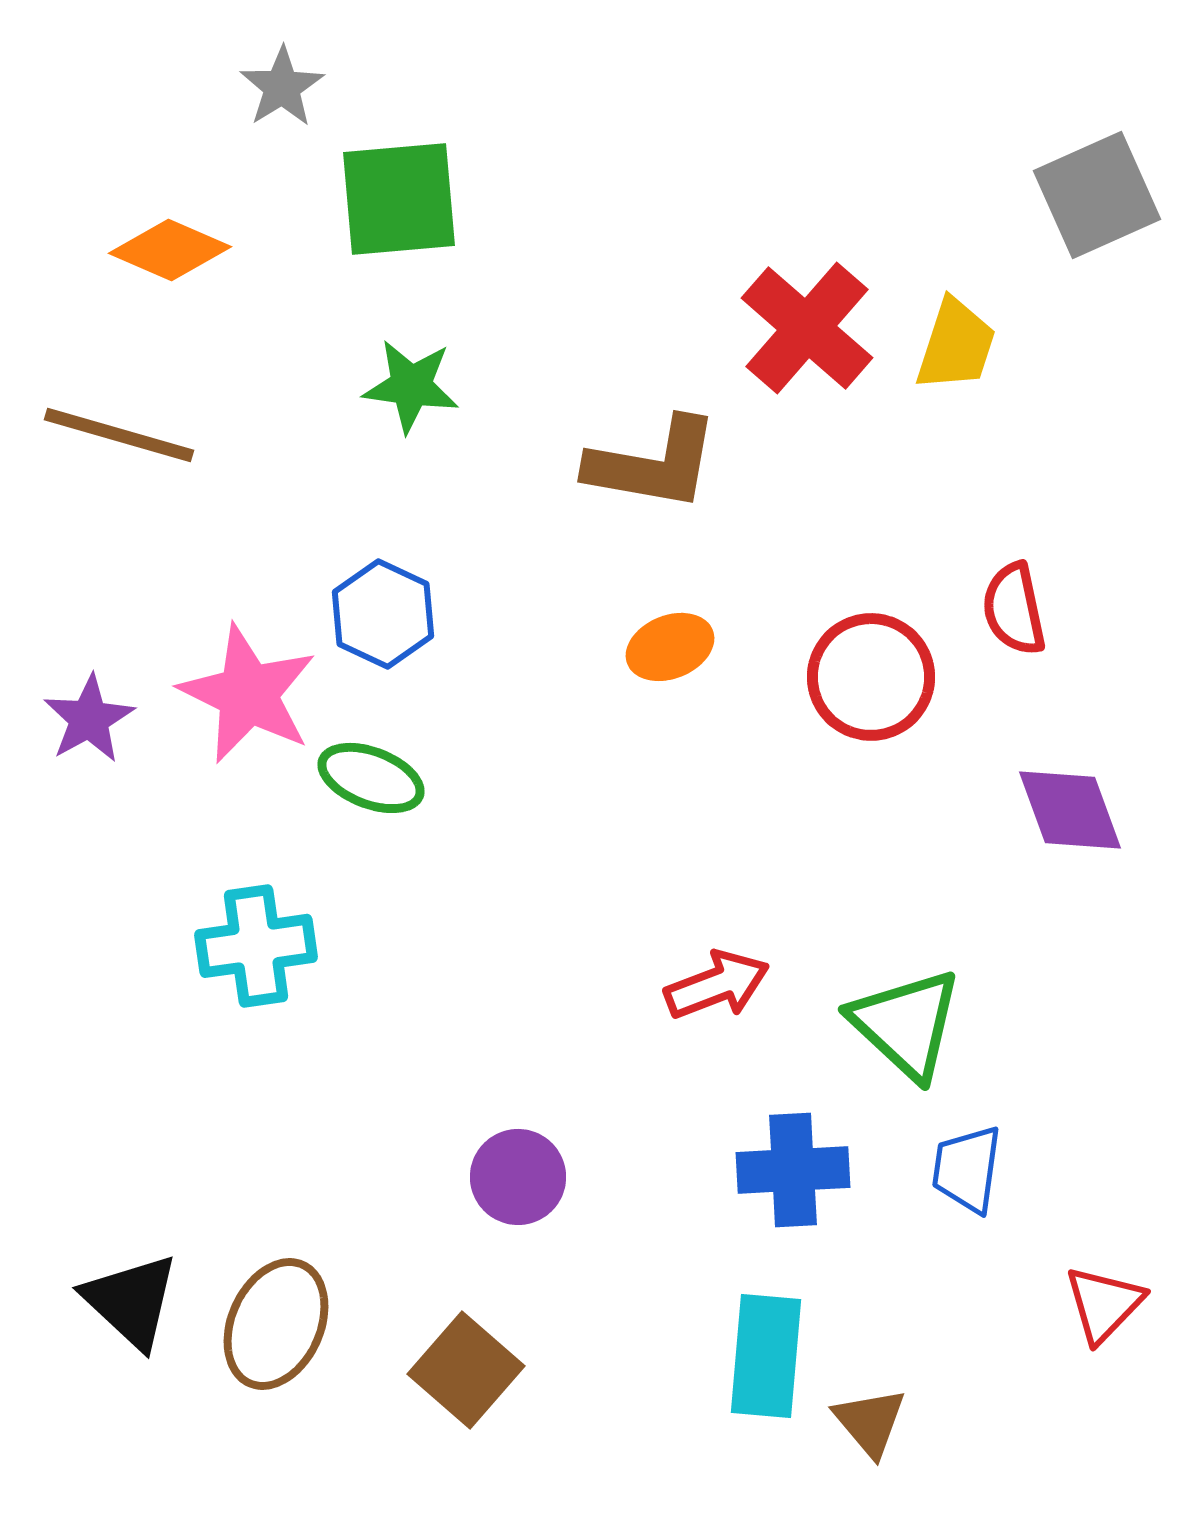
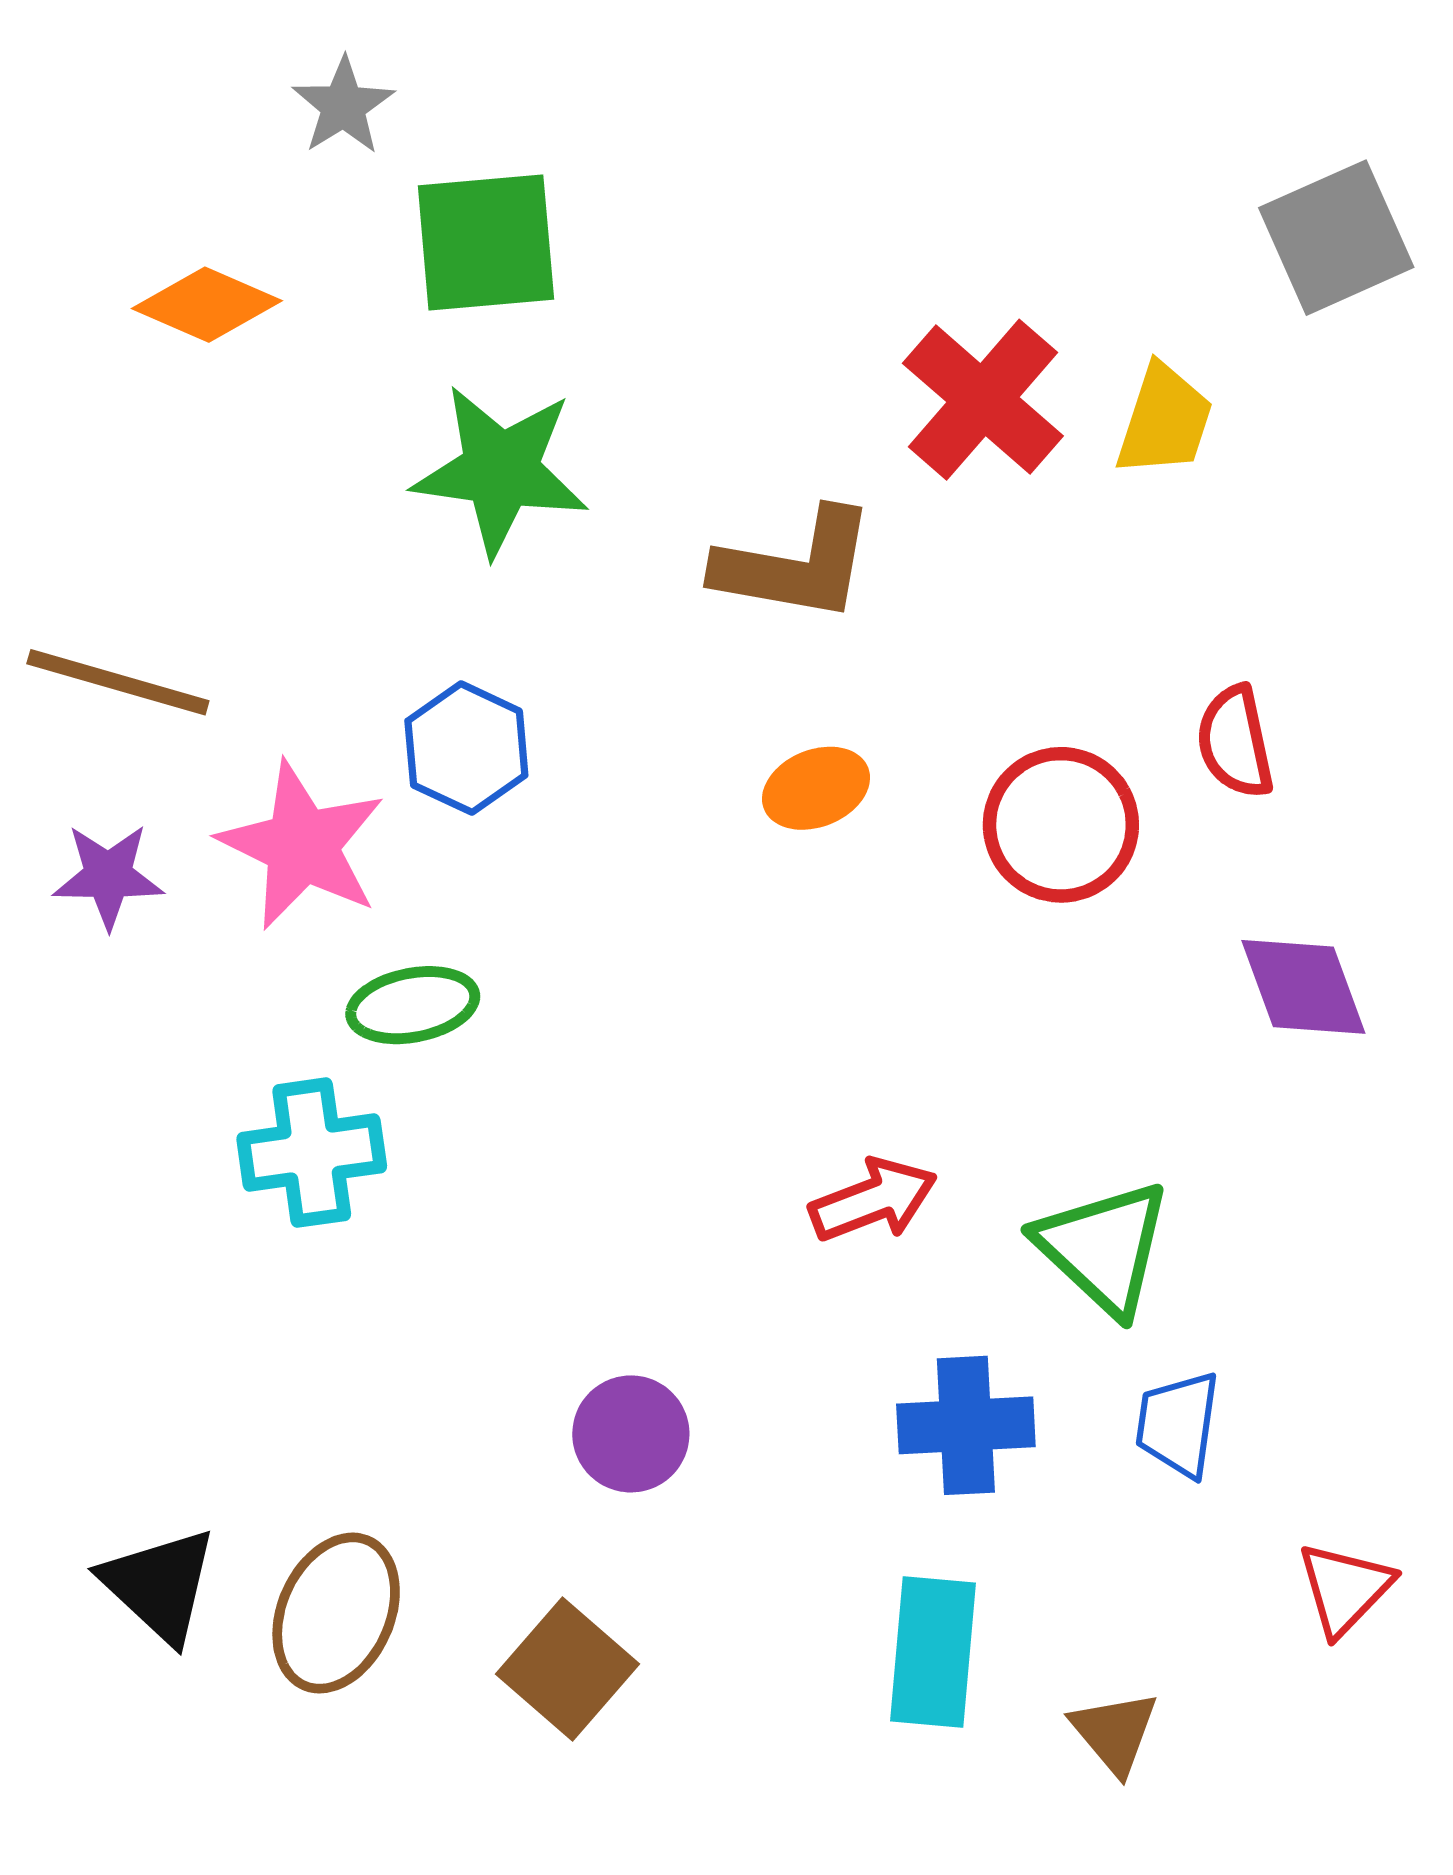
green star: (411, 386) -> (501, 470), size x1.5
brown line: (119, 435) -> (118, 682), moved
purple star: (89, 719) -> (108, 876), turned 30
green ellipse: (371, 778) -> (413, 1005), moved, turned -32
brown triangle: (870, 1422) -> (1115, 1732), moved

